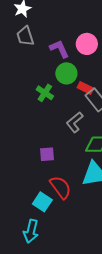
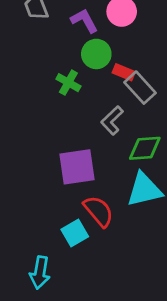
purple square: (47, 154) -> (77, 167), size x1.8
cyan square: (42, 202) -> (75, 233), turned 30
cyan arrow: (31, 231) -> (40, 273), moved

